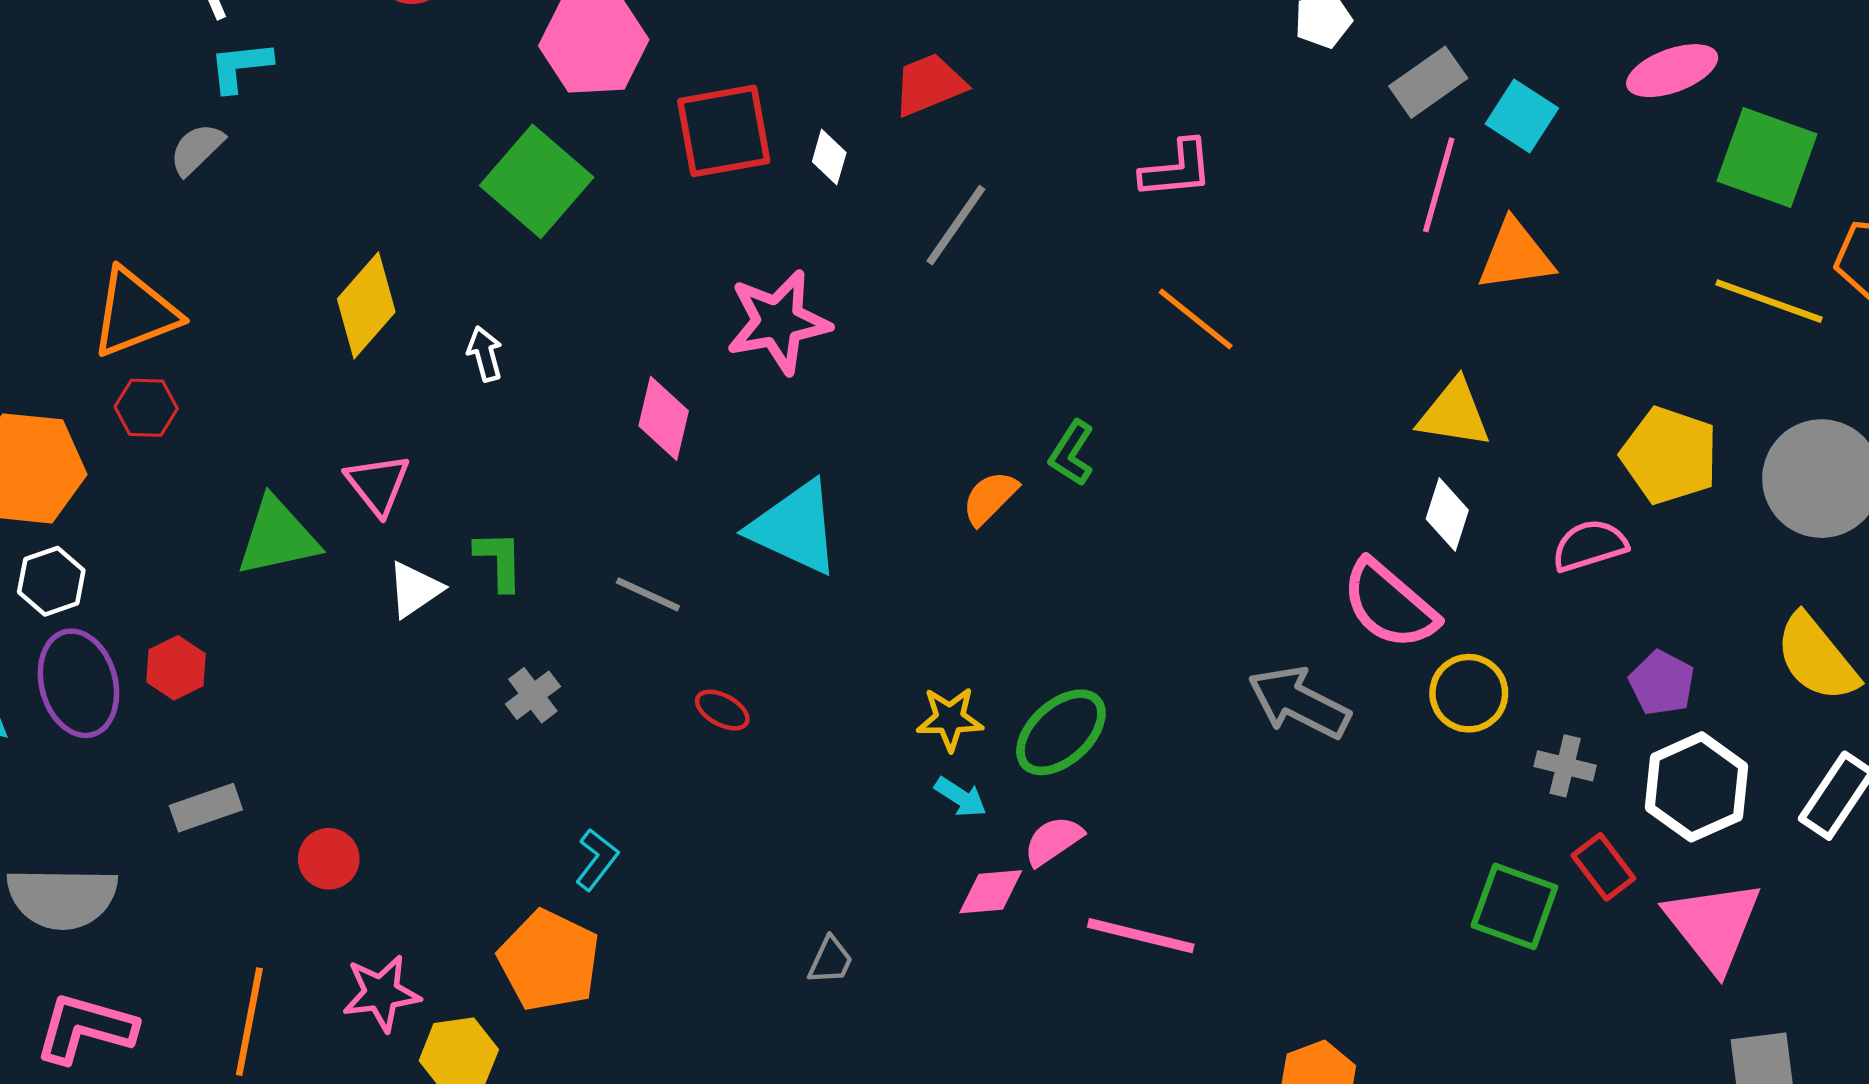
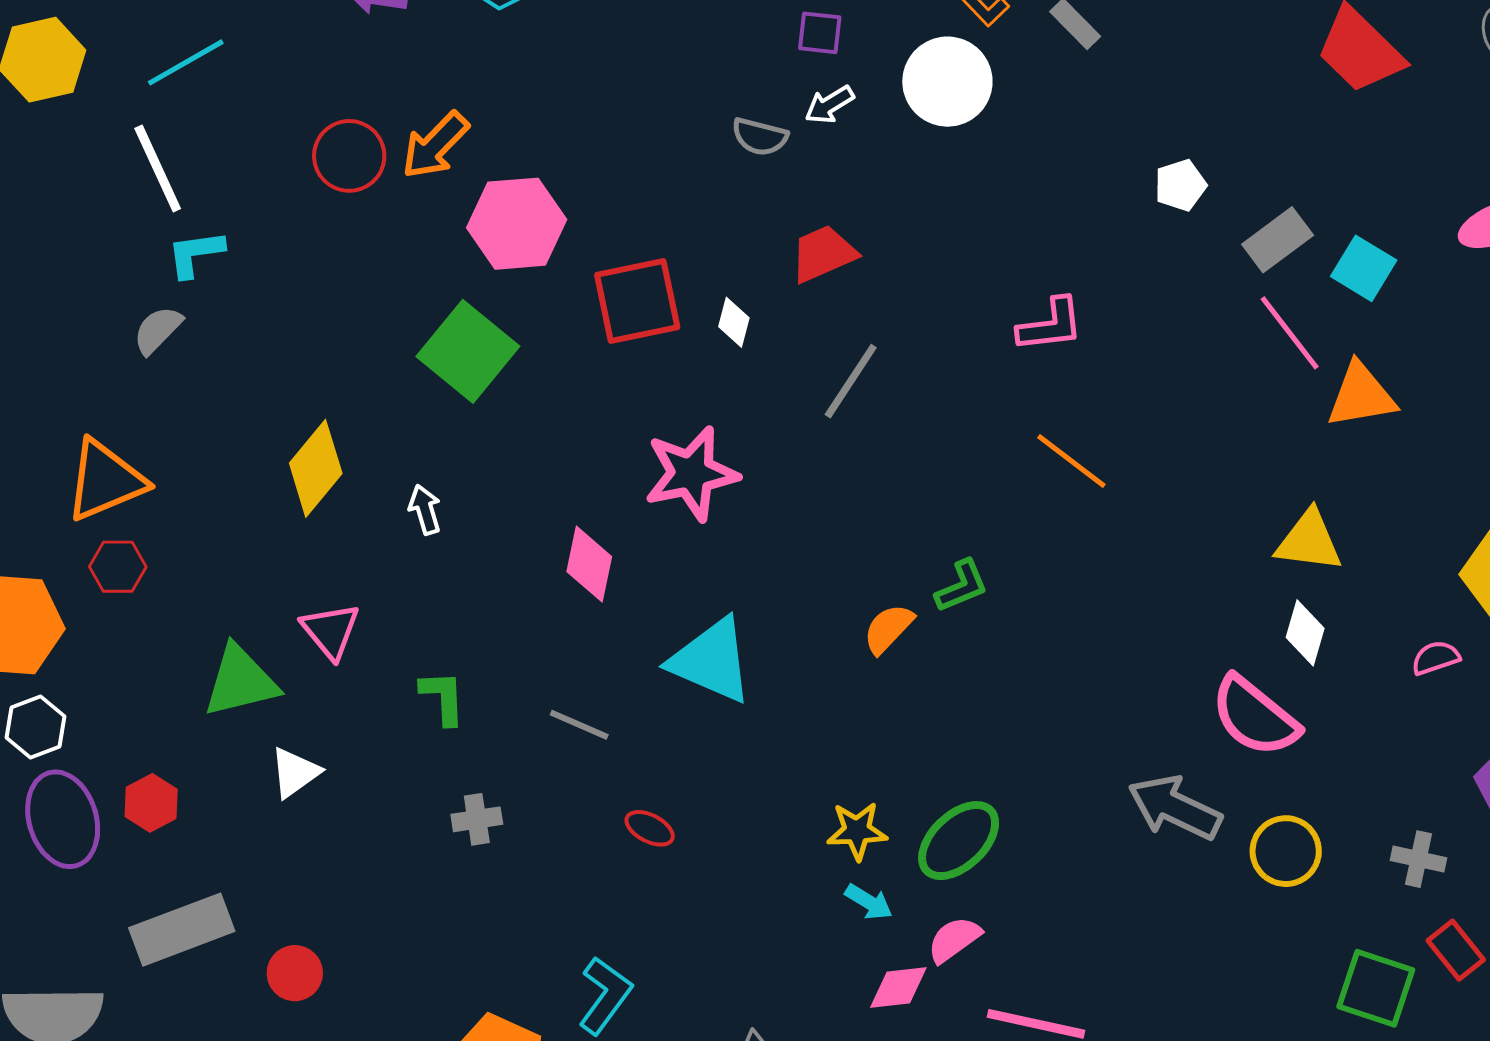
pink line: (1439, 185) -> (1290, 333), turned -52
green L-shape: (1072, 453) -> (962, 586), turned -144
pink semicircle: (1590, 545) -> (1436, 658), size x0.7
white triangle: (415, 589) -> (295, 773), moved
yellow circle: (1469, 693) -> (1286, 851), moved
gray cross: (533, 695) -> (477, 819), turned 30
gray rectangle: (206, 808) -> (182, 930), size x1.6
cyan L-shape: (597, 859) -> (605, 995), moved, size x1.4

